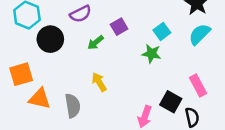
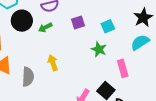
cyan square: (162, 31) -> (108, 26), moved
green arrow: (96, 42) -> (45, 28), moved
pink rectangle: (198, 86) -> (123, 68), moved

